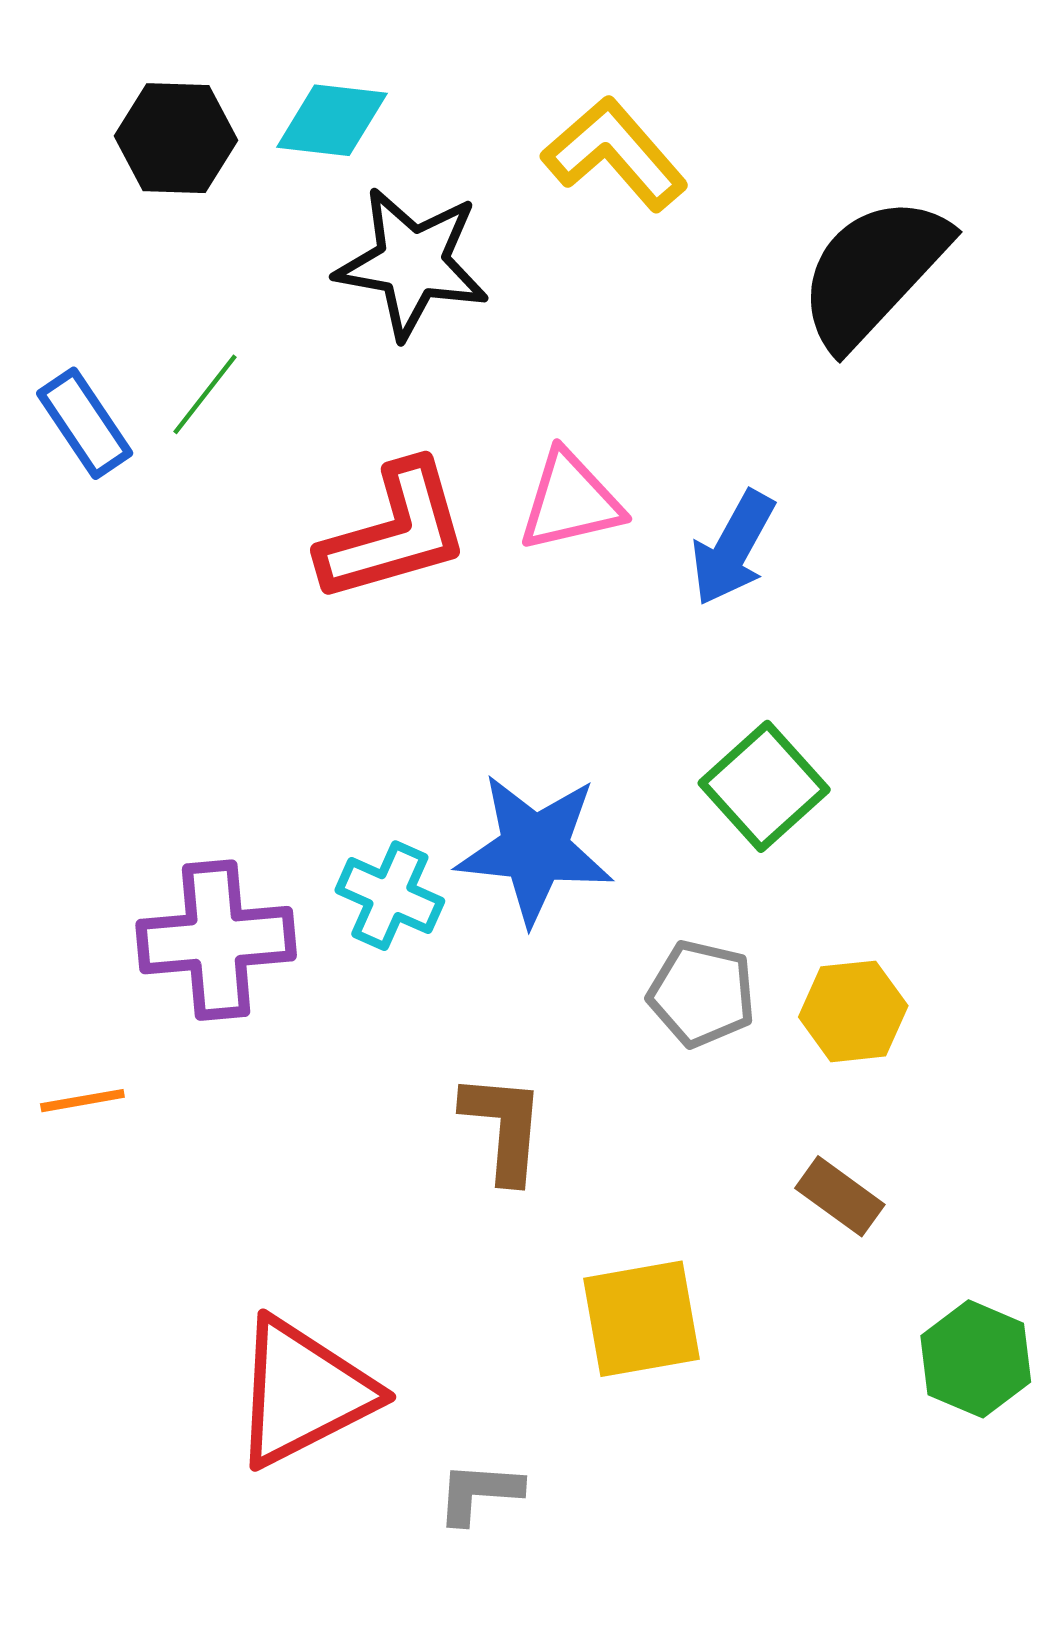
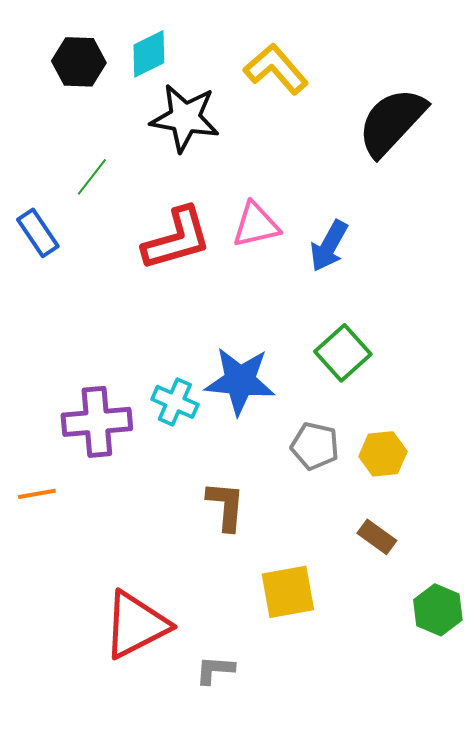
cyan diamond: (332, 120) -> (149, 54), turned -33
blue rectangle: (85, 423) -> (38, 233), moved

